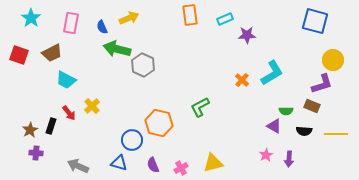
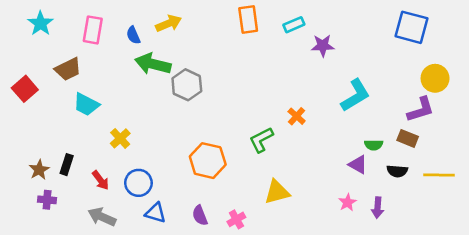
red square: (19, 55) -> (25, 89), moved, turned 30
orange cross: (242, 80) -> (297, 116), moved
red arrow: (69, 113) -> (101, 180), moved
blue circle: (132, 140) -> (138, 183), moved
yellow triangle: (213, 163) -> (277, 192), moved

